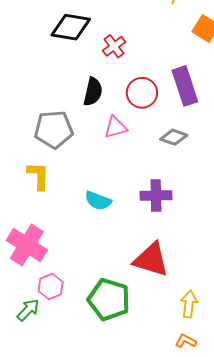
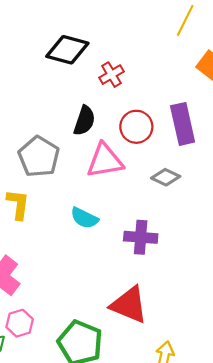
pink triangle: (116, 127) -> (105, 161), size x1.5
gray pentagon: (54, 129) -> (39, 157), turned 30
cyan semicircle: (98, 201) -> (84, 218), moved

